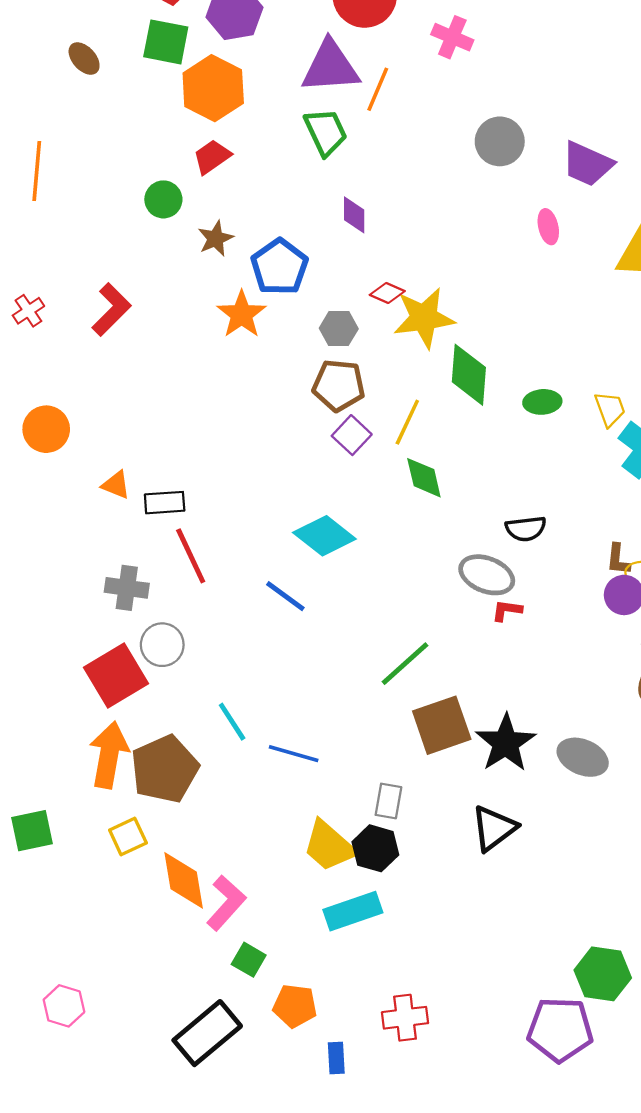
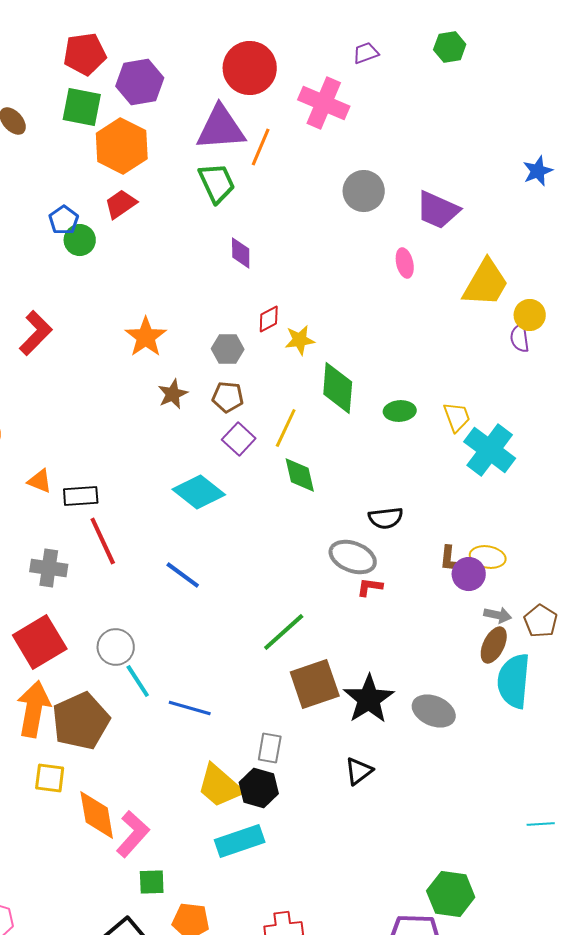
pink cross: (452, 37) -> (324, 103), size x1.4
brown star: (216, 239) -> (173, 394), moved
blue pentagon: (279, 267) -> (64, 220), moved, size x0.6
red diamond: (387, 293) -> (269, 319), turned -52
yellow star: (424, 318) -> (300, 340), size x0.6
brown pentagon: (339, 385) -> (228, 397), size x0.7
cyan diamond: (324, 536) -> (199, 492), moved
brown L-shape: (618, 559) -> (450, 559), moved
gray circle: (162, 645) -> (116, 647), moved
black triangle: (494, 828) -> (359, 771), size x0.7
yellow square: (128, 837) -> (50, 778), turned 32
green square: (249, 960) -> (152, 882), turned -32

